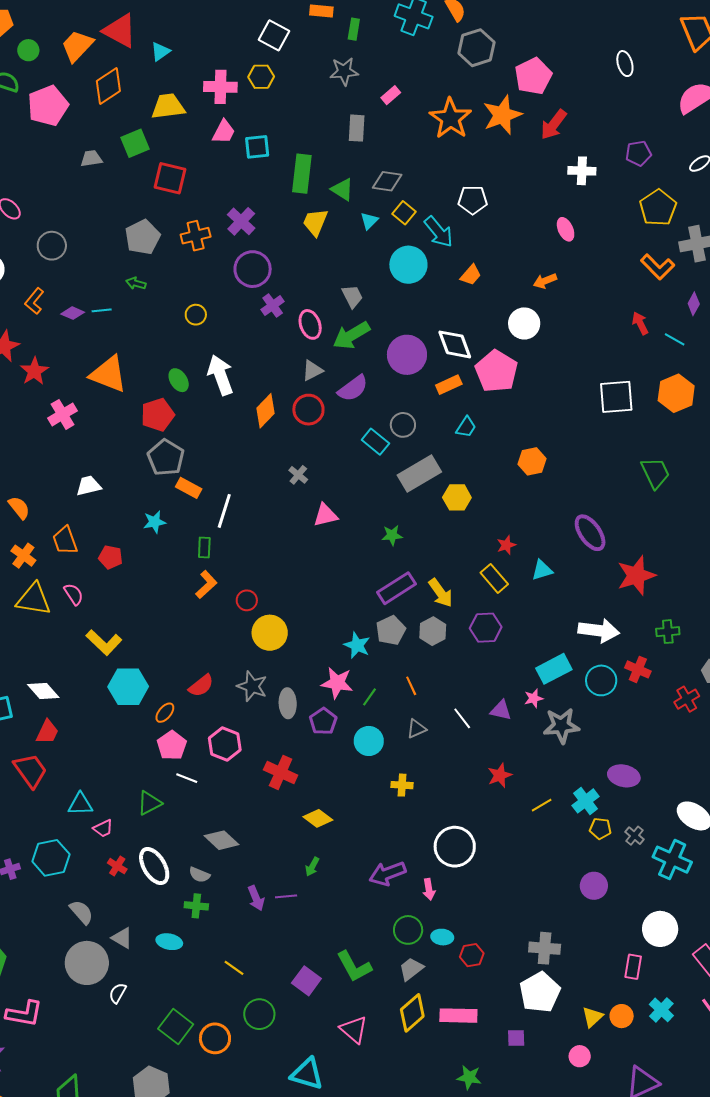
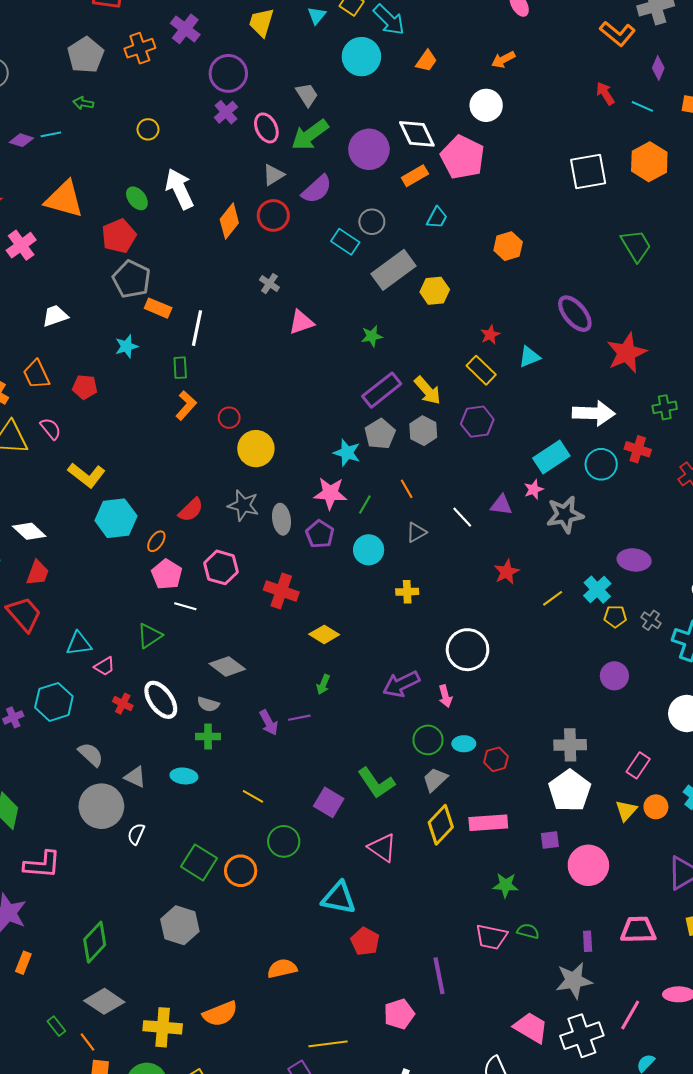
purple circle: (253, 269) -> (228, 73), moved
pink rectangle: (633, 967) -> (638, 765), moved, turned 30
pink circle: (580, 1056) -> (588, 865), moved, size x1.8

